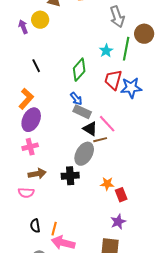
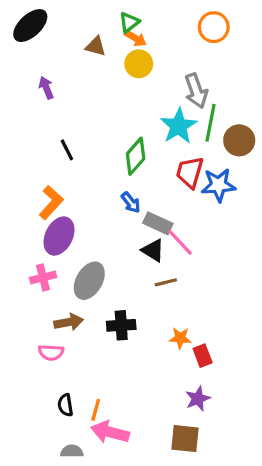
gray arrow: (117, 17) -> (196, 91), moved
yellow circle: (40, 20) -> (139, 64), moved
brown circle: (144, 34) -> (239, 140), moved
cyan star: (106, 51) -> (179, 126), size x1.6
gray rectangle: (82, 112) -> (158, 223), moved
brown line: (100, 140) -> (166, 282), moved
pink cross: (30, 147) -> (43, 277), moved
gray ellipse: (84, 154) -> (89, 281), moved

